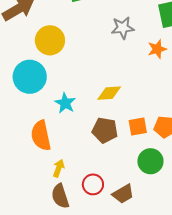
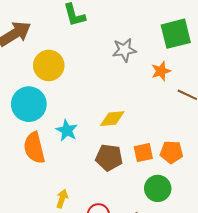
orange semicircle: (41, 136) -> (34, 148), moved

